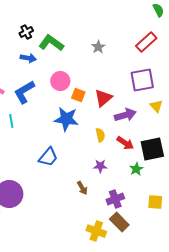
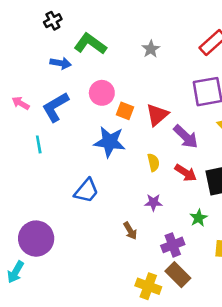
black cross: (26, 32) -> (53, 21), moved
purple arrow: (125, 115) -> (186, 137), turned 60
green star: (136, 169) -> (199, 218), moved

